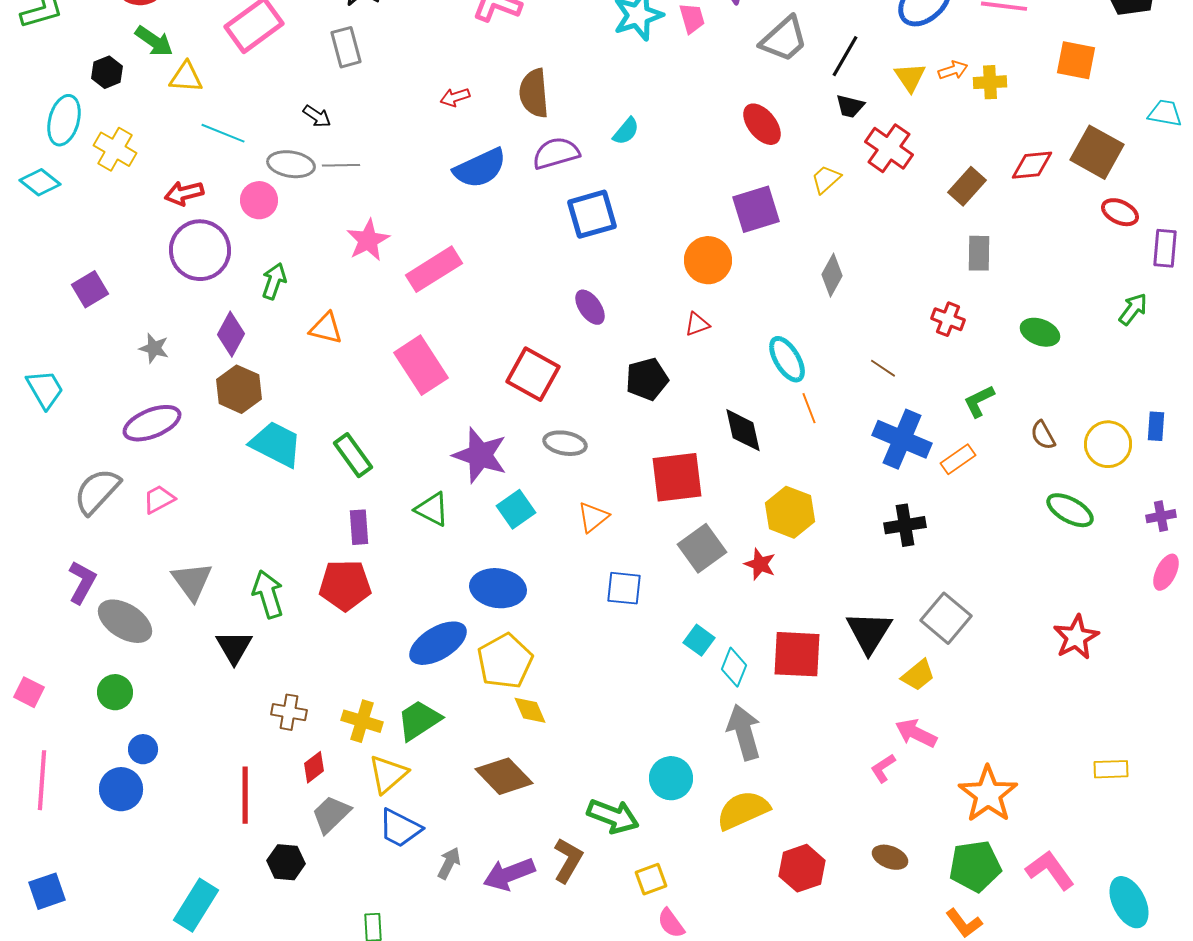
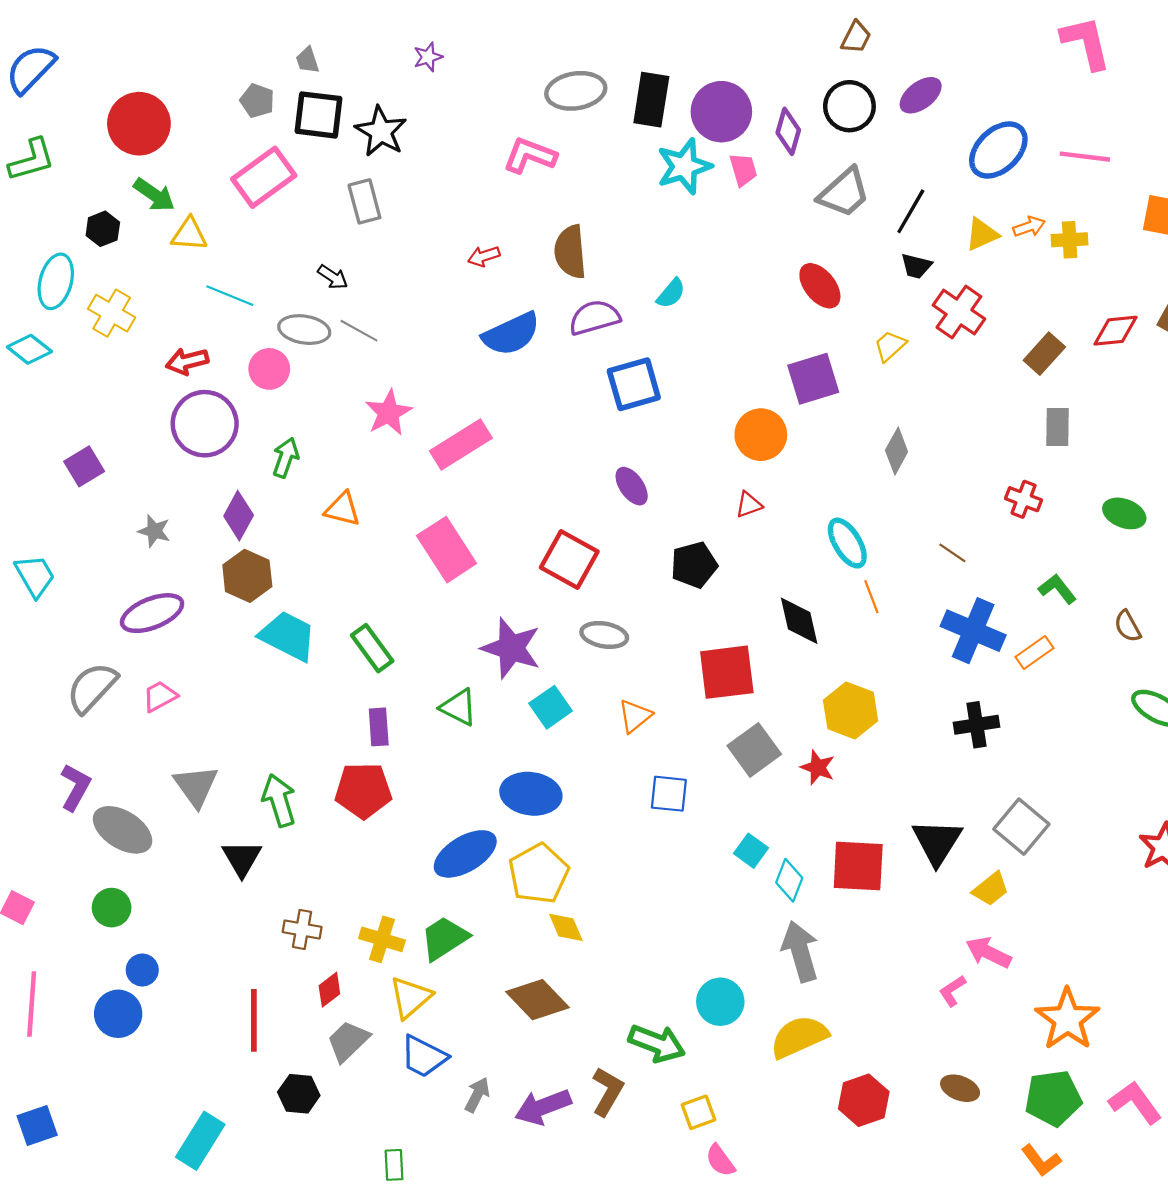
yellow triangle: (910, 77) -> (982, 234), turned 40
gray line: (341, 165) -> (359, 331), turned 30
green L-shape: (979, 401) -> (1057, 589), turned 78

